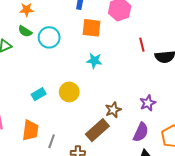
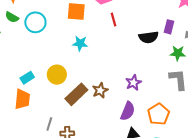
red line: (142, 45) -> (114, 19), moved
orange trapezoid: (30, 130) -> (22, 99), moved
brown rectangle: (97, 130) -> (76, 94), moved
gray line: (52, 141) -> (49, 124), moved

